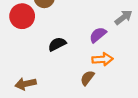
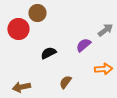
orange arrow: (102, 59) -> (103, 69), moved
brown semicircle: (87, 78) -> (65, 82), moved

